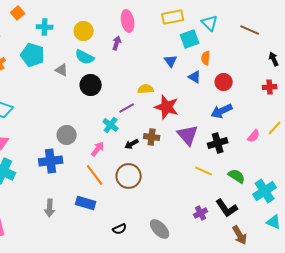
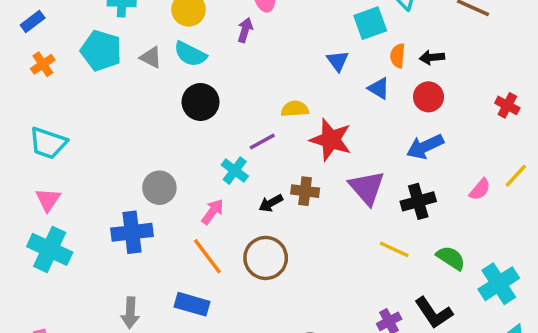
black arrow: (274, 59) -> (432, 57), moved, turned -72
gray triangle: (62, 70) -> (151, 57), moved
red cross: (270, 87) -> (507, 105), turned 32

